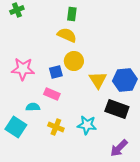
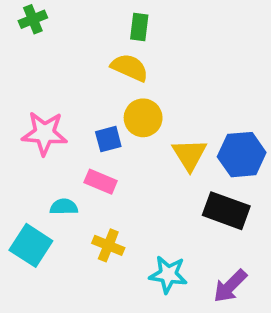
cyan star: (87, 125) -> (168, 274), moved

